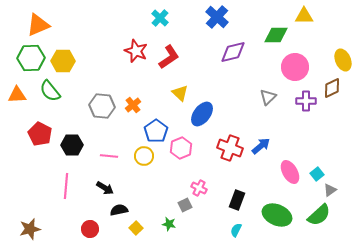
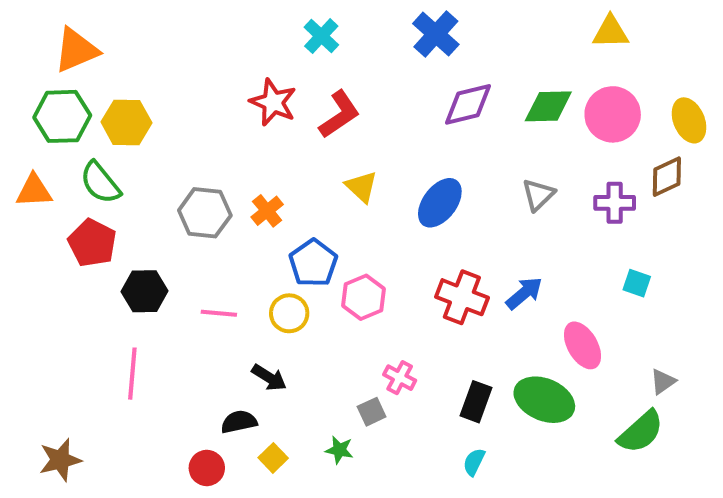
green diamond: (276, 35) -> (548, 106), moved
pink circle: (295, 67) -> (613, 114), moved
blue ellipse: (202, 114) -> (440, 203), moved
red pentagon: (40, 134) -> (92, 243), moved
cyan square: (317, 174) -> (637, 283), moved, turned -32
black arrow: (105, 188) -> (269, 378), moved
green ellipse: (277, 215) -> (544, 400), moved
red circle: (90, 229) -> (207, 468), moved

